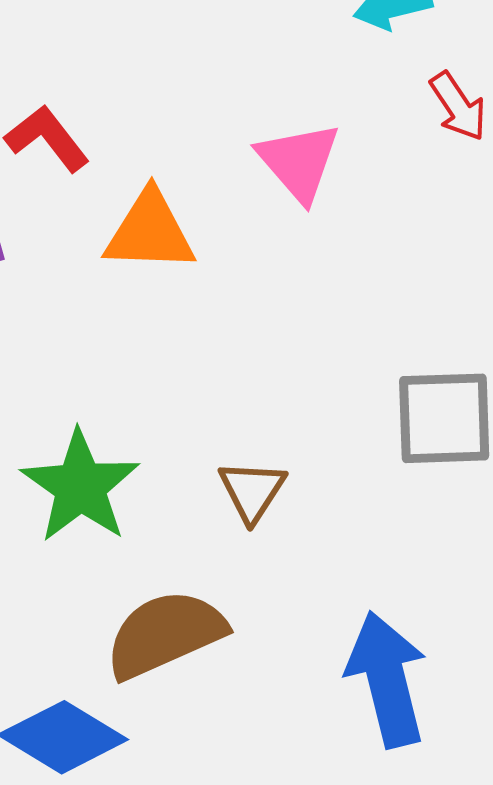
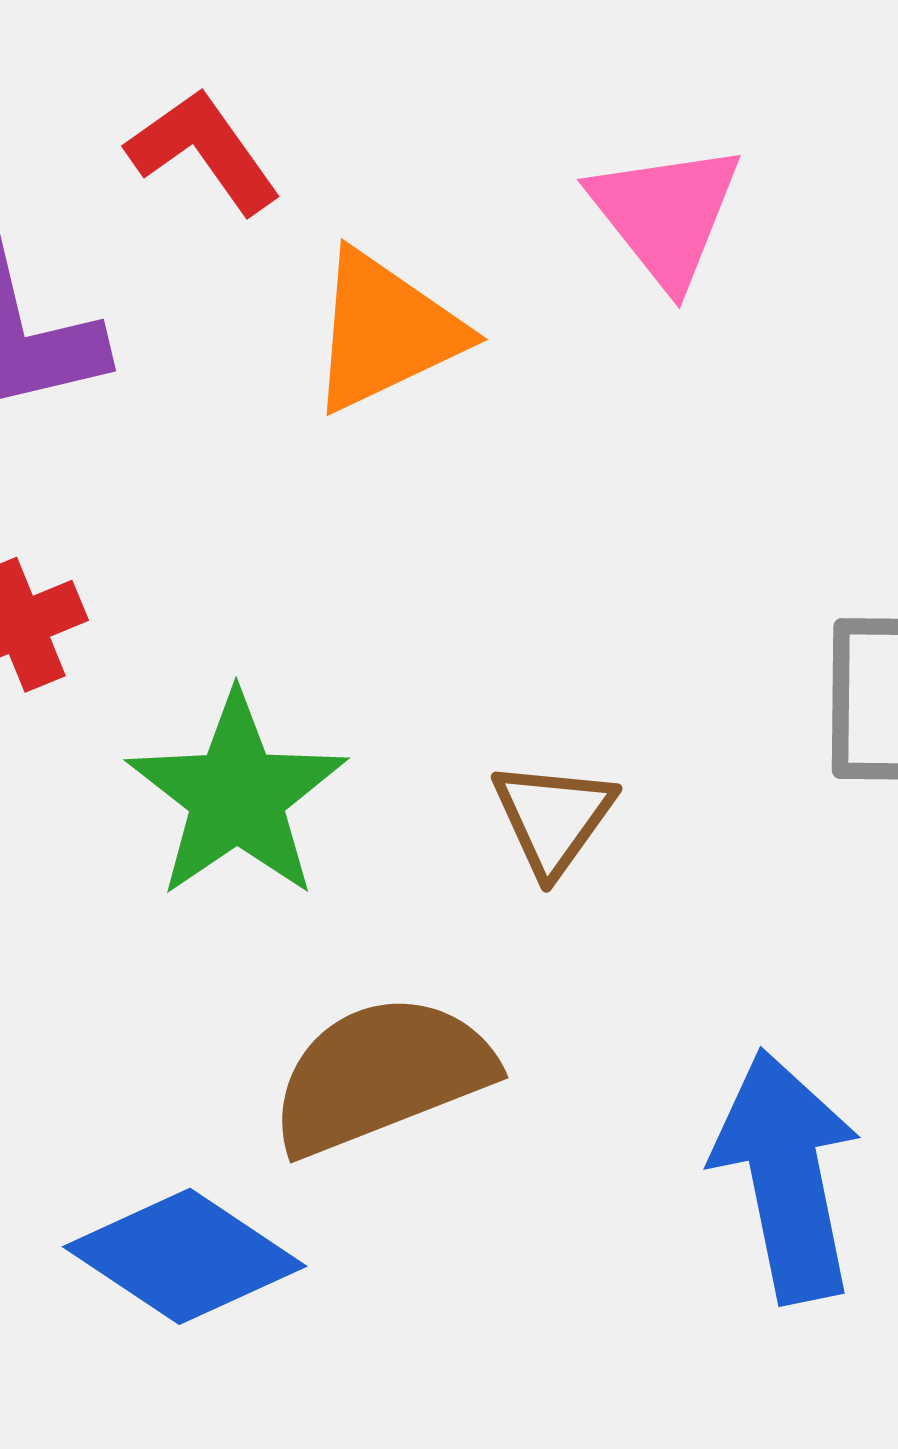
orange triangle: (150, 232) -> (385, 331), turned -30

